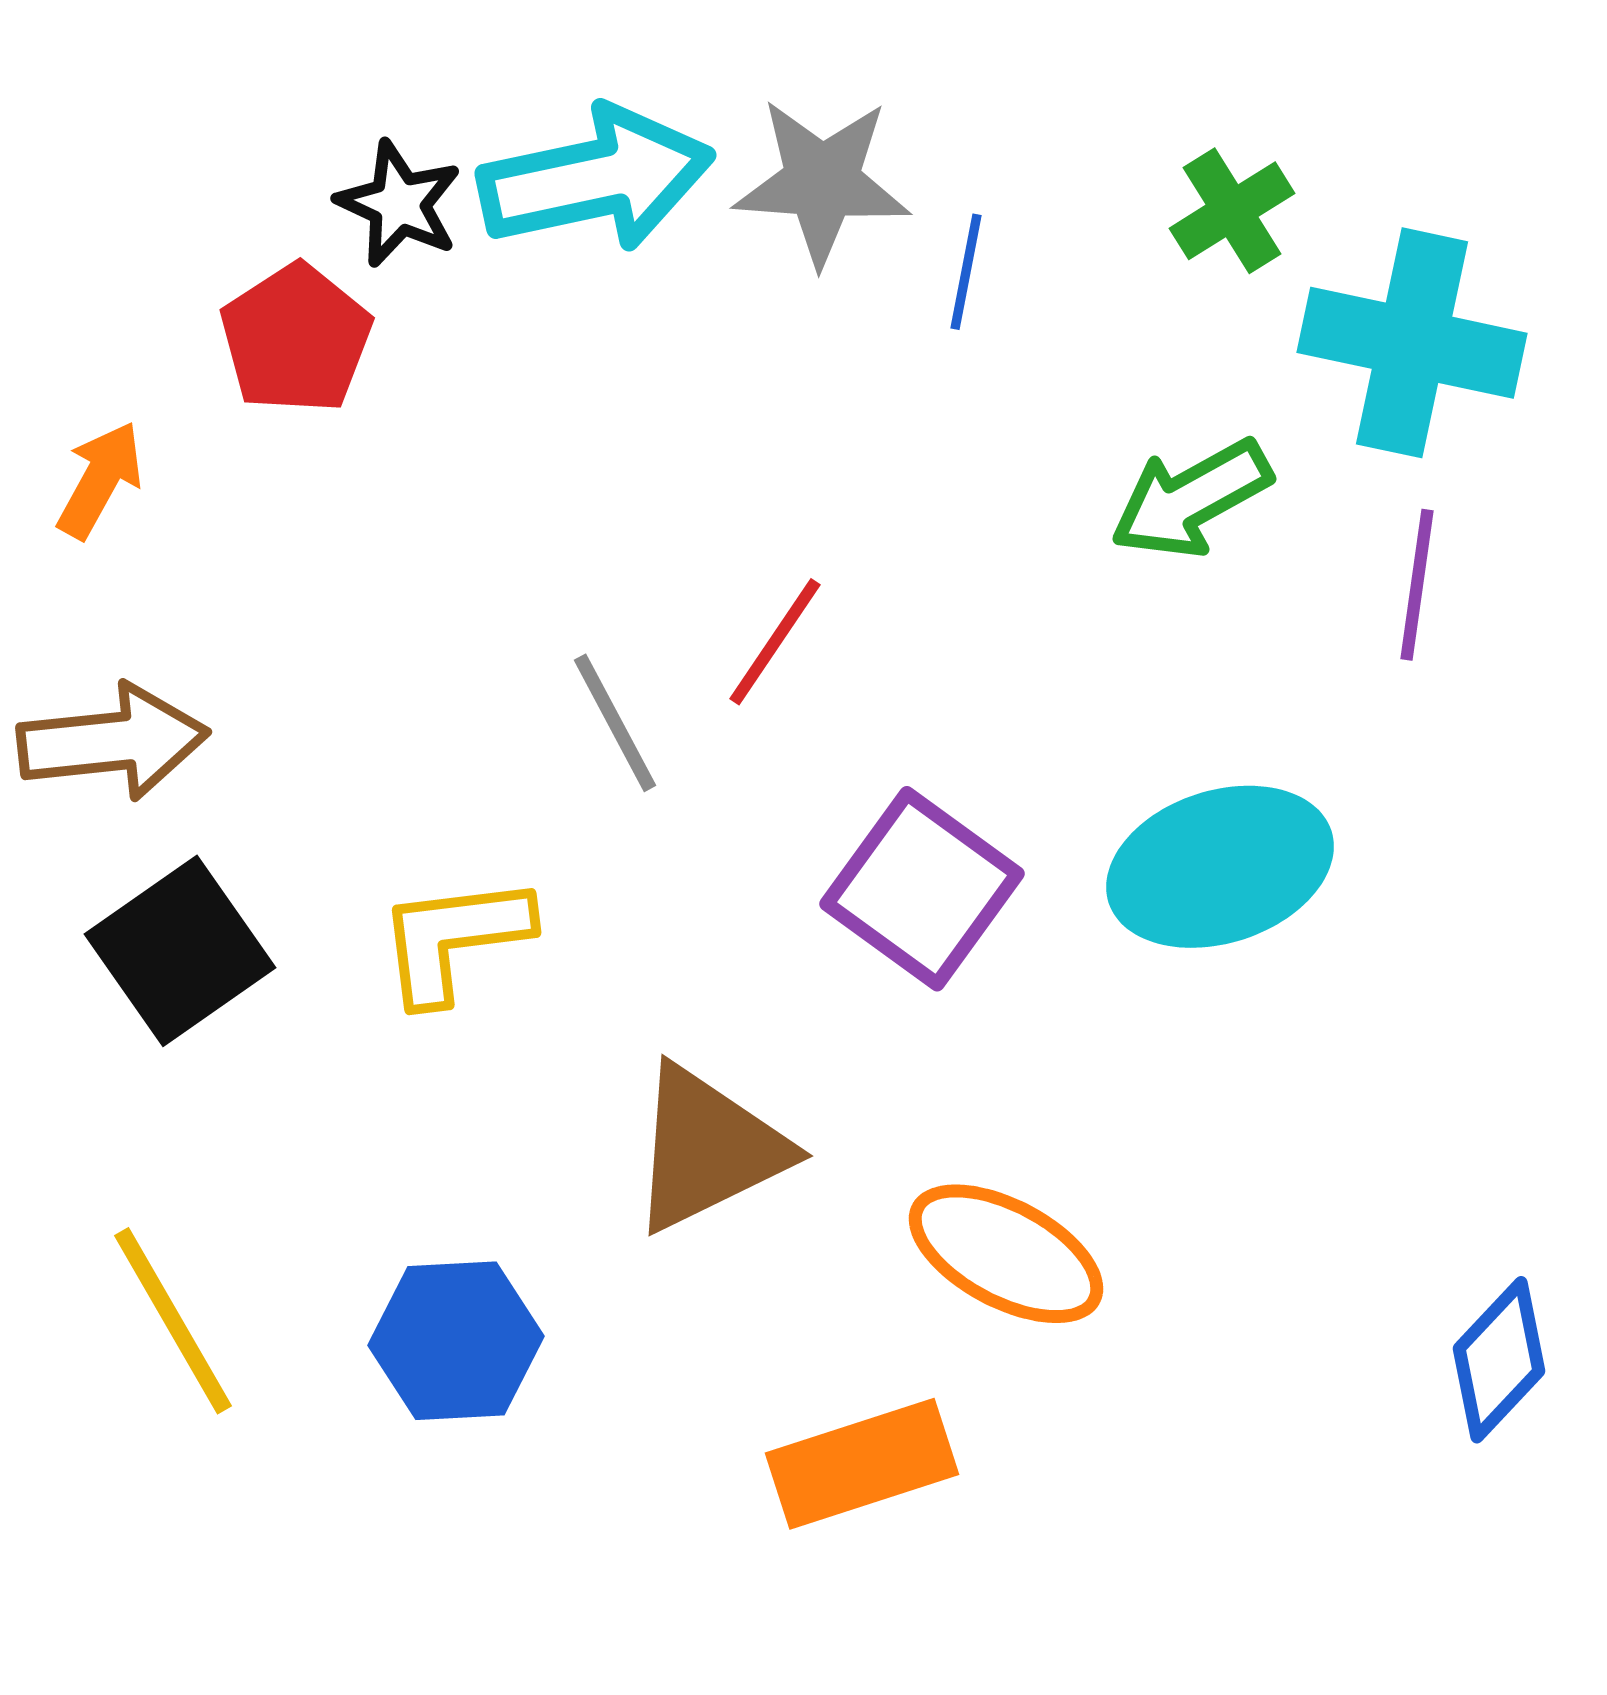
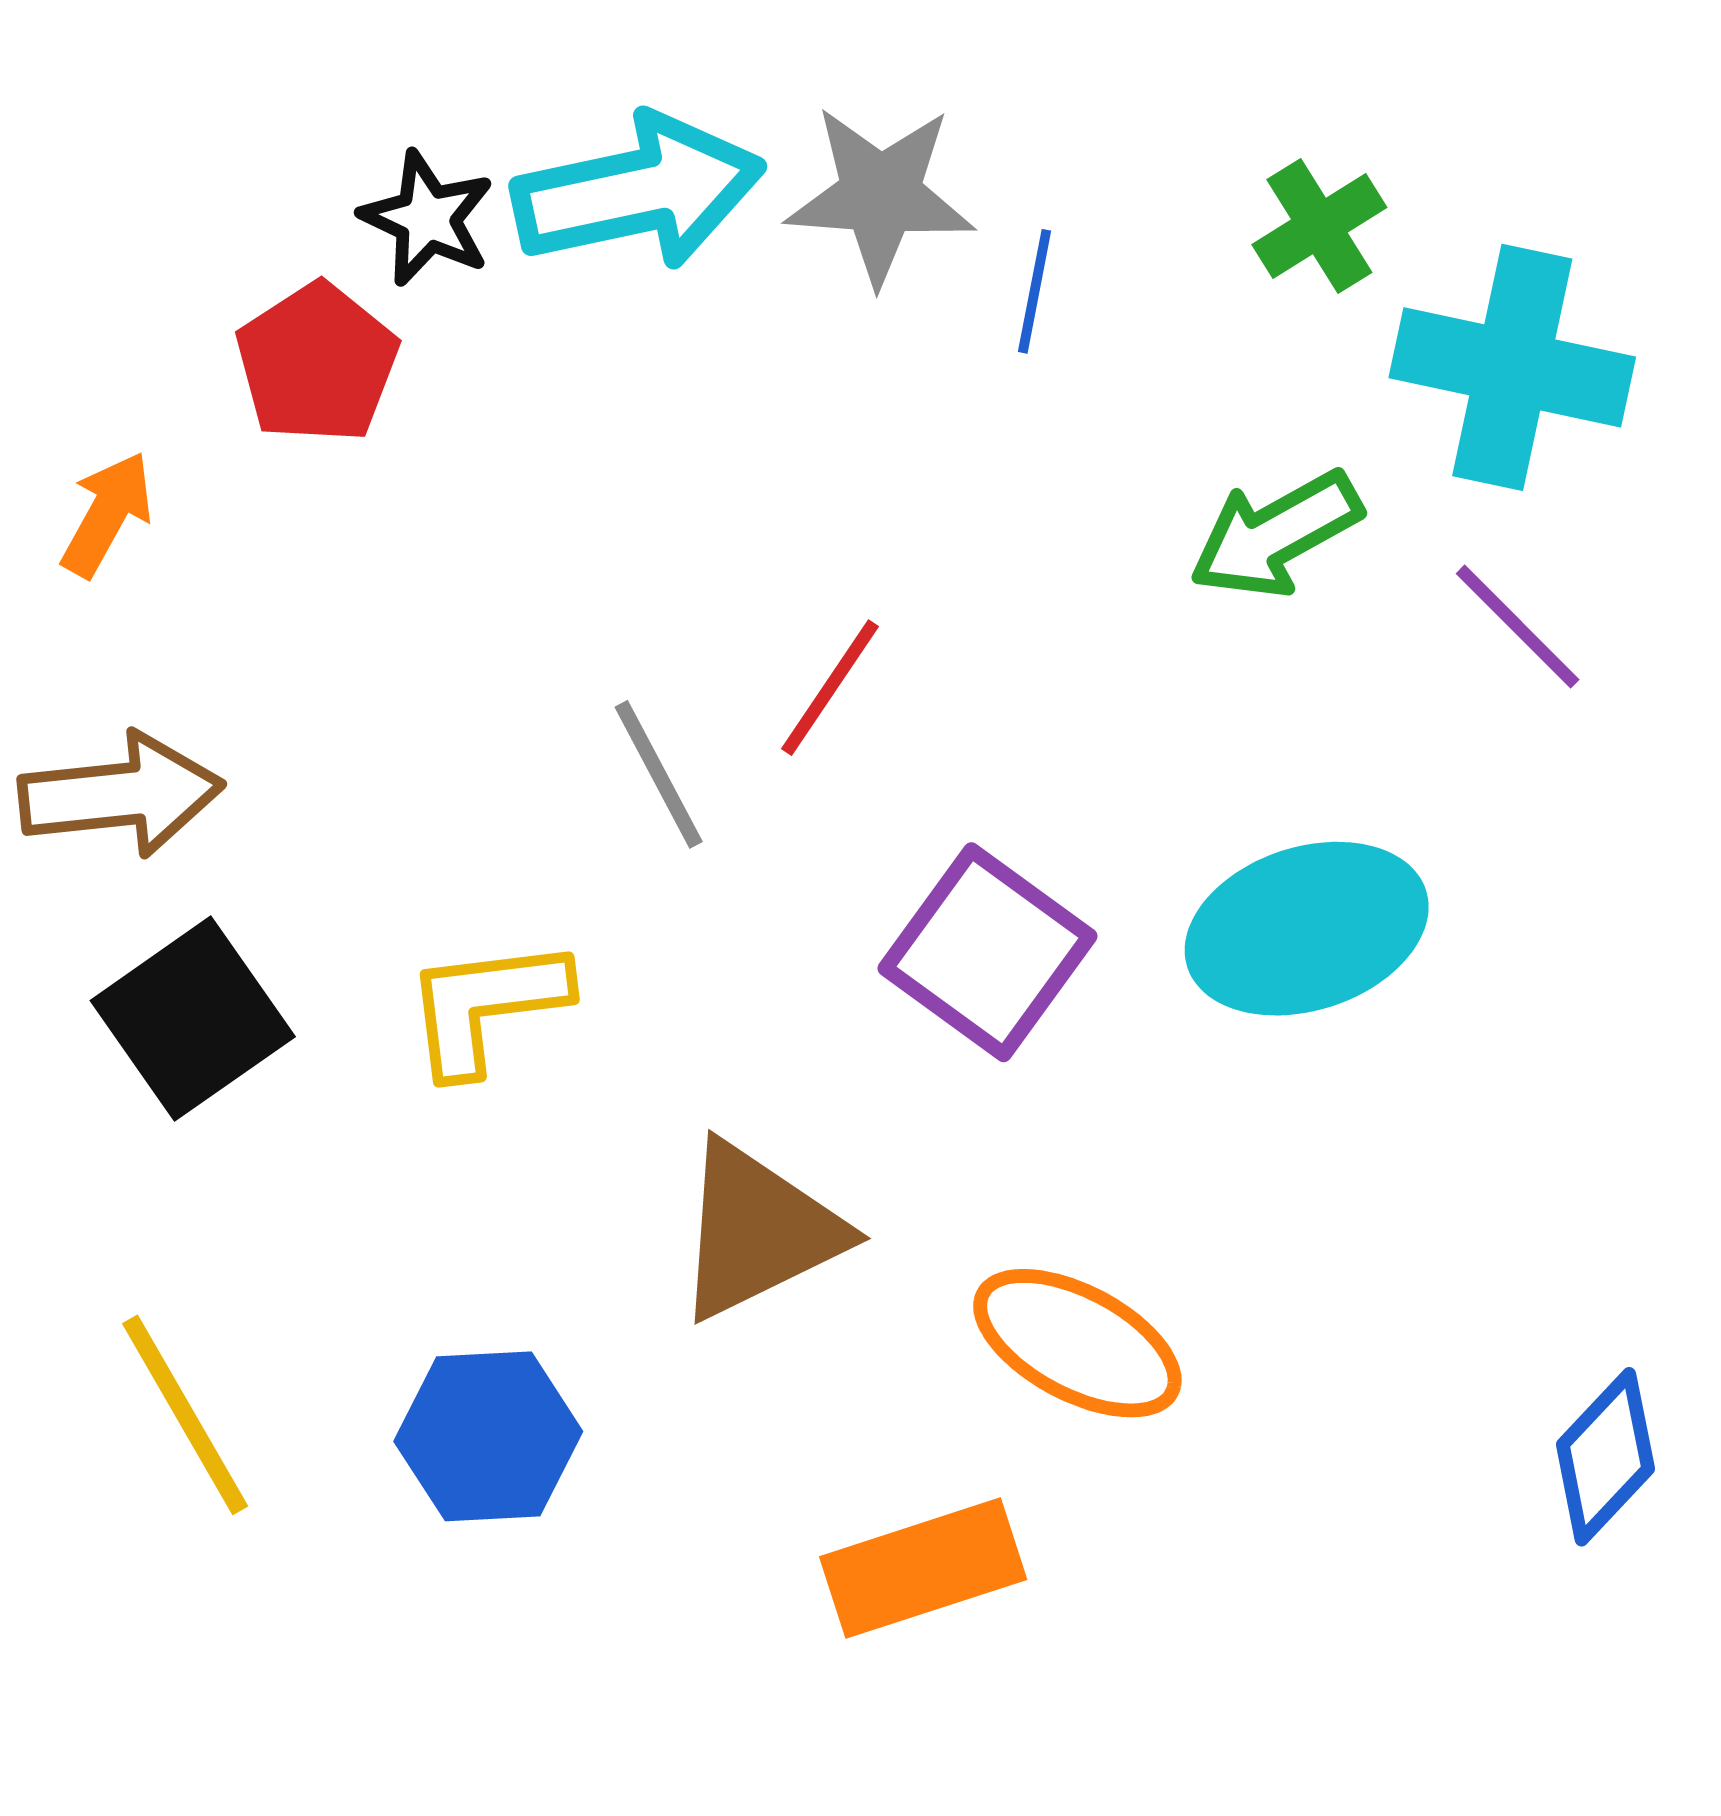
purple line: (1417, 585) -> (1518, 627), turned -53

